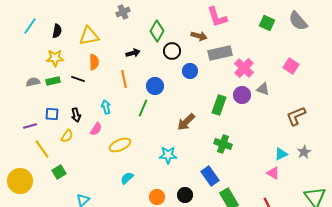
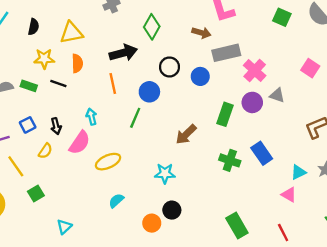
black circle: (172, 51) -> (169, 67), moved
black arrow: (133, 53) -> (123, 53), size x1.6
yellow star: (55, 58) -> (44, 59), moved
blue circle: (190, 71) -> (200, 76), moved
green rectangle: (53, 81) -> (29, 86), turned 32
blue square: (52, 114) -> (28, 125), turned -32
pink semicircle: (96, 129) -> (80, 143), size x1.5
blue rectangle: (210, 176) -> (262, 153), moved
black circle: (185, 195) -> (172, 210), moved

